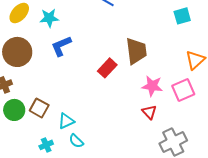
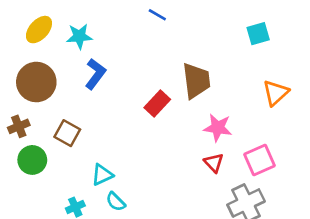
blue L-shape: (61, 46) -> (95, 74), turned 150
pink square: (183, 90) -> (259, 160), moved
brown square: (39, 108) -> (67, 133), moved

